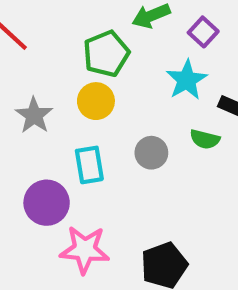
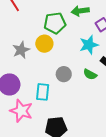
gray star: (34, 115) -> (21, 50), moved
cyan rectangle: (89, 165) -> (43, 92), moved

